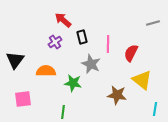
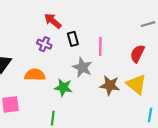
purple cross: (55, 42) -> (44, 44), turned -32
red semicircle: (131, 53) -> (137, 54), moved
brown star: (117, 95) -> (110, 85), moved

